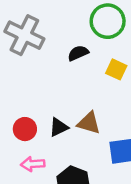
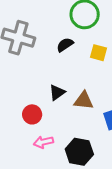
black triangle: (59, 127) -> (57, 92), moved

